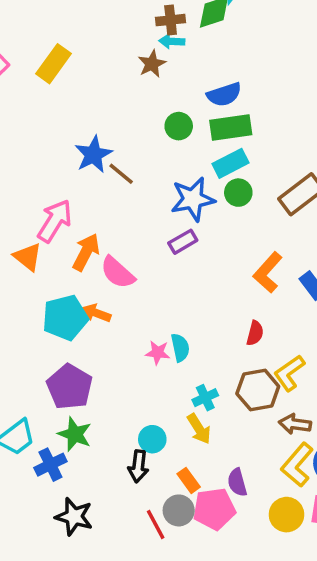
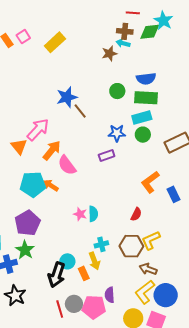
blue star: (193, 199) -> (117, 133), size x0.7
black arrow: (138, 466) -> (57, 275), size x1.4
orange rectangle: (189, 480) -> (84, 273), moved

